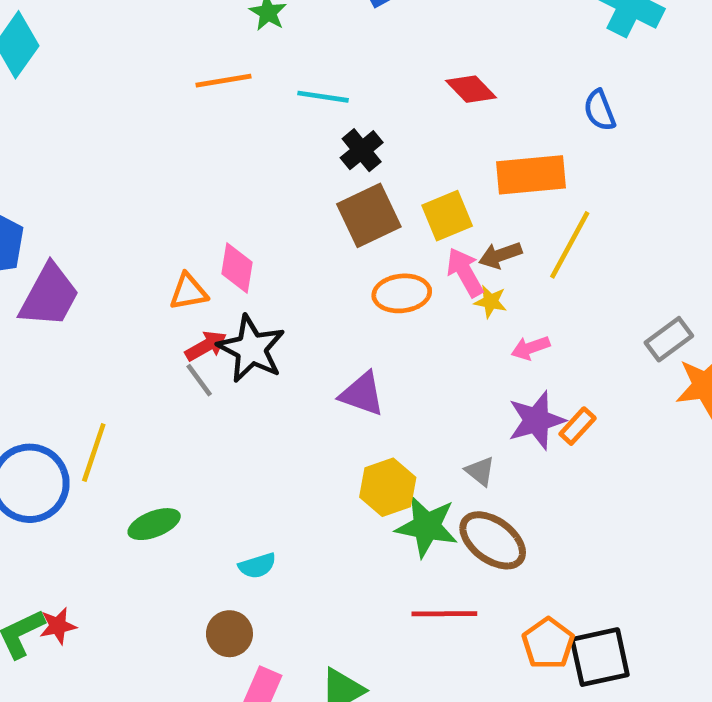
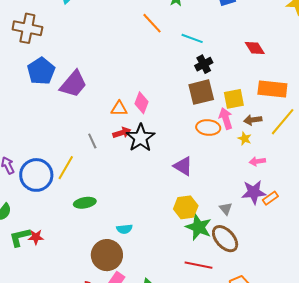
orange line: (224, 81) -> (152, 23), turned 45
pink arrow: (465, 272) -> (226, 118), moved
purple trapezoid: (49, 296) -> (73, 84), moved
gray line: (199, 380) -> (92, 141), moved
brown circle: (229, 634) -> (107, 255), size x1.6

